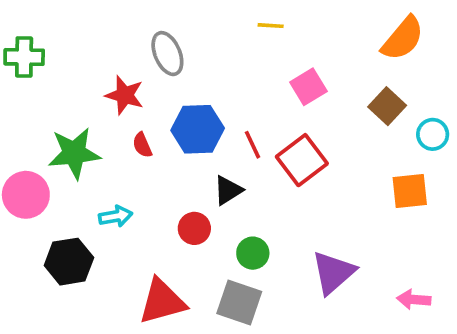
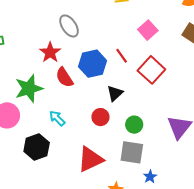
red star: (125, 95) -> (50, 52), turned 30
red semicircle: (142, 145) -> (64, 77), size x1.5
red line: (252, 145) -> (122, 56), moved
cyan arrow: (116, 216) -> (57, 118), turned -114

